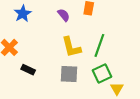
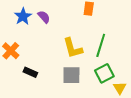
purple semicircle: (64, 15) -> (44, 17), moved

